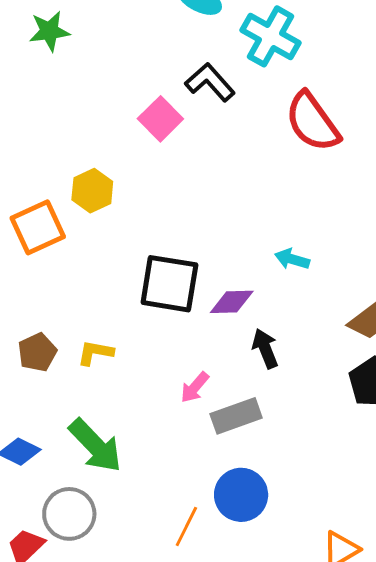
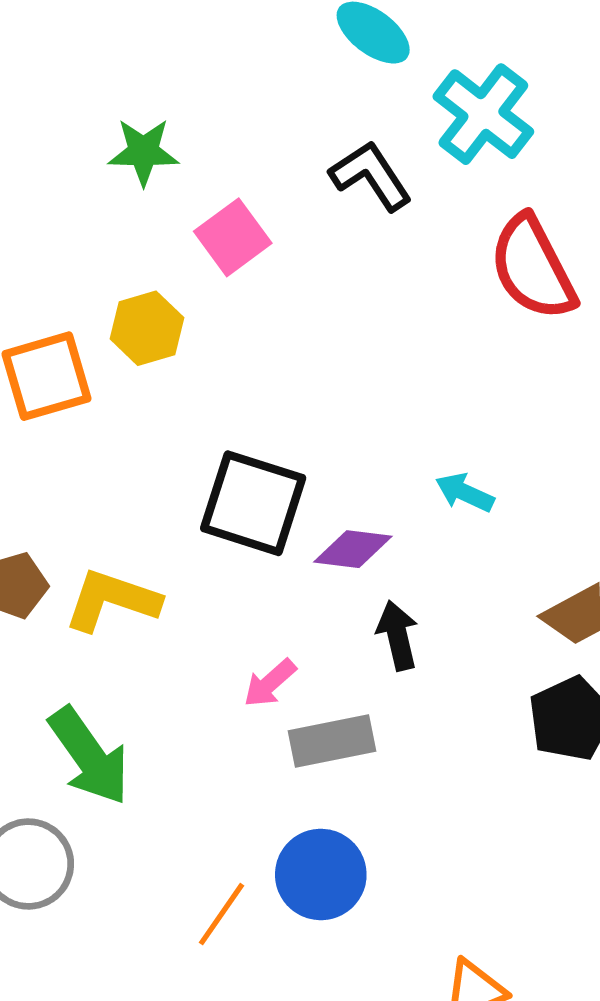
green star: (49, 31) -> (143, 152), moved
pink square: (160, 119) -> (233, 237), moved
yellow L-shape: (95, 353) -> (112, 600), size x1.5

